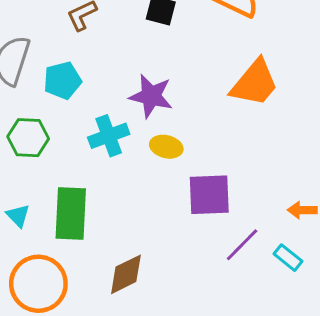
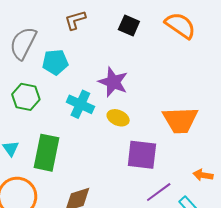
orange trapezoid: (255, 83) -> (180, 120), moved, turned 39
cyan cross: (109, 136) -> (80, 104), turned 36

